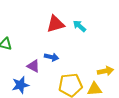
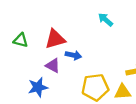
red triangle: (55, 24) -> (55, 39), moved

